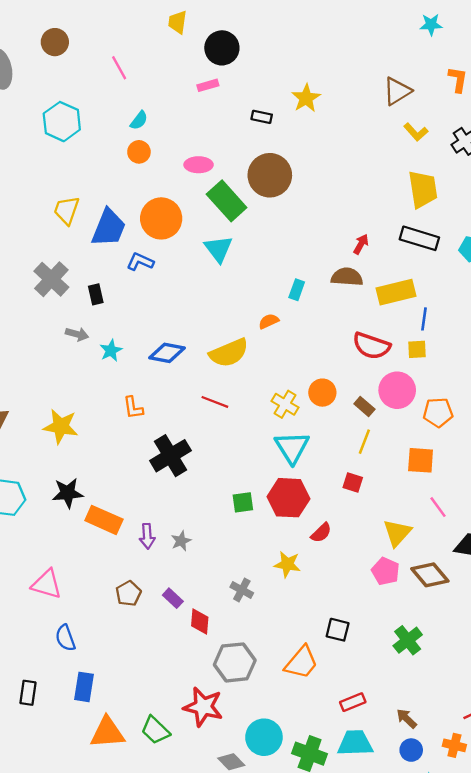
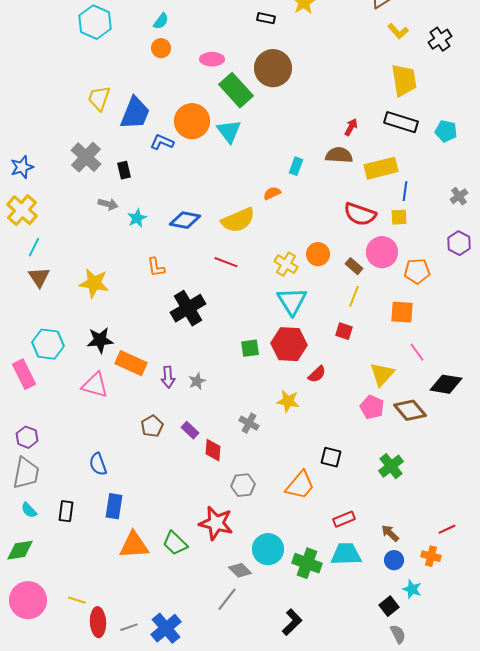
orange circle: (161, 218) -> (192, 121), moved
pink triangle: (47, 584) -> (95, 385), moved
gray hexagon: (235, 662) -> (243, 485), size x0.7

